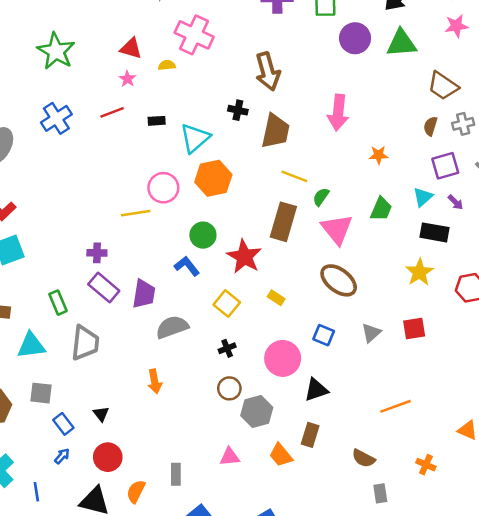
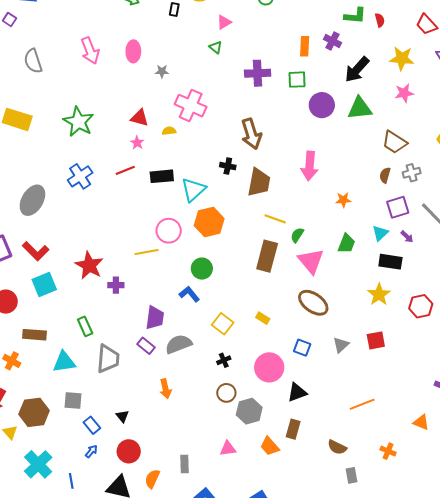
black rectangle: (157, 121) -> (162, 176), size x1.6
red star: (244, 257) -> (89, 265), moved
purple rectangle: (104, 288) -> (146, 346), moved, size x0.7

